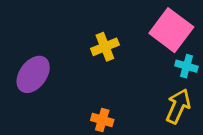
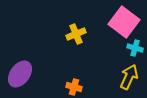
purple ellipse: (33, 74) -> (20, 74), moved

